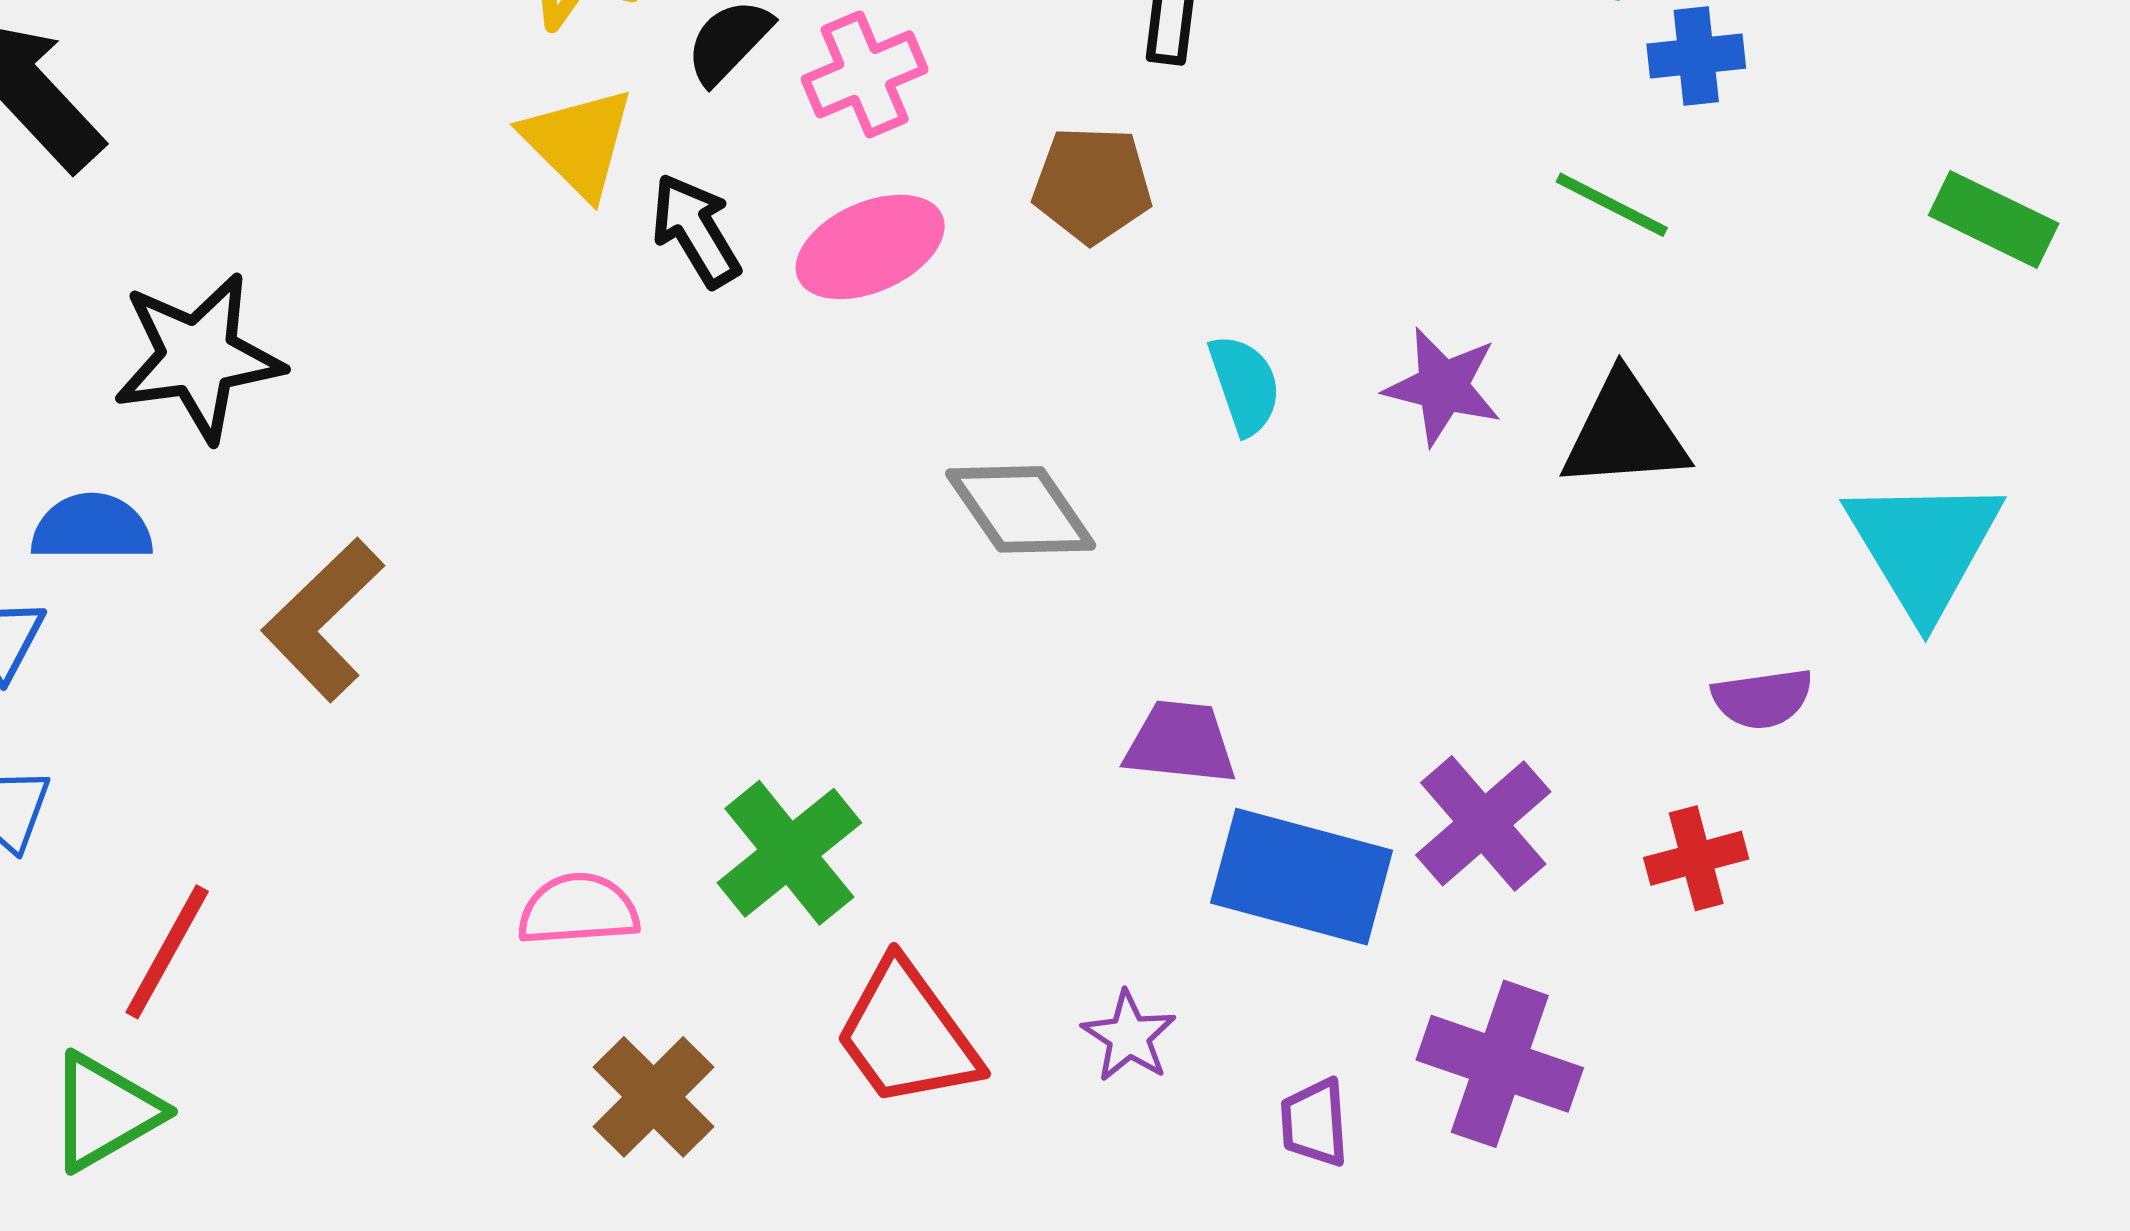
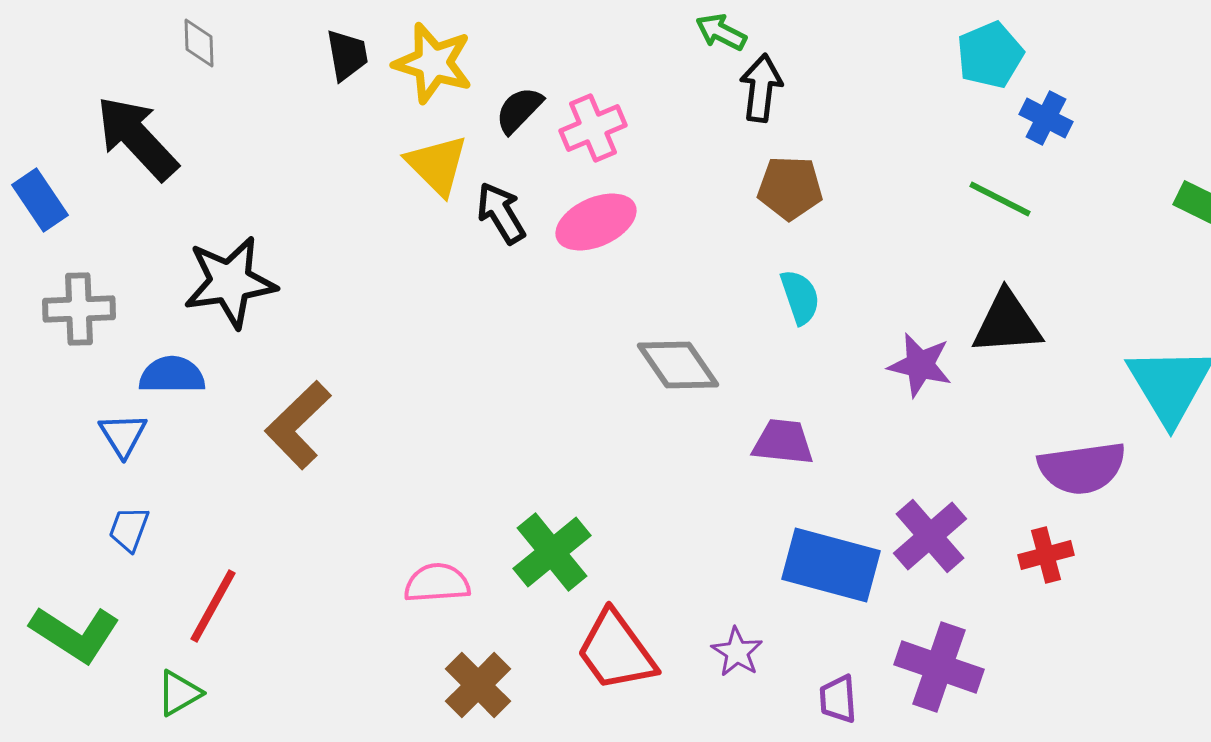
blue cross: (1696, 56) -> (1046, 118), turned 33
brown pentagon: (1092, 185) -> (790, 188), moved
purple star: (1443, 386) -> (920, 365), moved
purple semicircle: (1762, 699) -> (1082, 468), size x1.6
purple trapezoid: (1180, 743) -> (783, 442), moved
green triangle: (105, 1112) -> (179, 693), size x0.7

